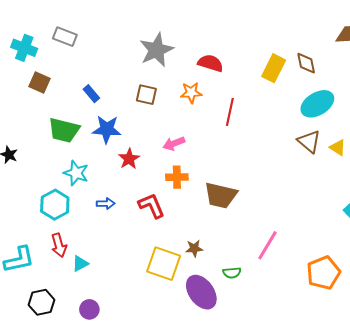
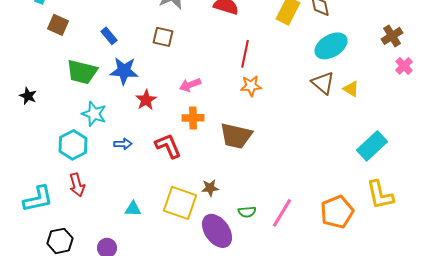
orange star: (191, 93) -> (251, 86), moved
pink line: (267, 245) -> (282, 213), moved
cyan triangle: (80, 264) -> (133, 209), moved, turned 30

